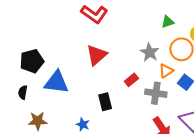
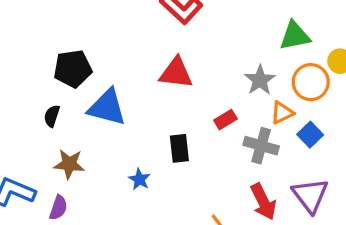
green triangle: (168, 22) -> (295, 36), size x1.5
red triangle: (97, 55) -> (176, 73), turned 40

